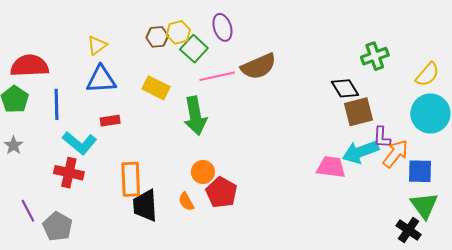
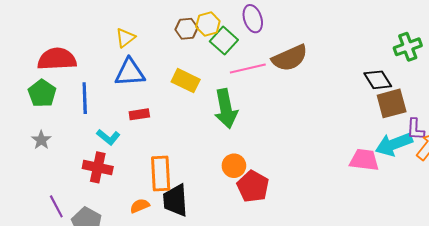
cyan L-shape: (80, 143) -> (108, 137), size x0.7
orange semicircle: (186, 202) -> (140, 206), moved, turned 96

